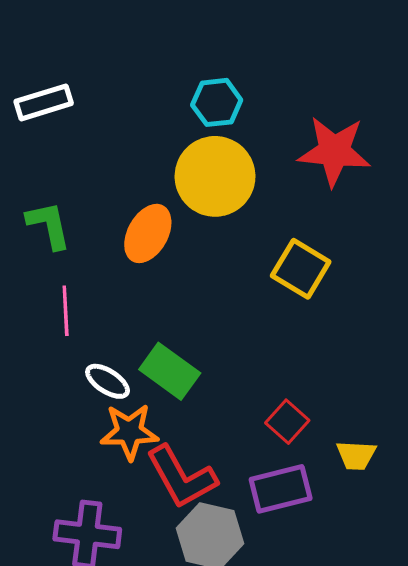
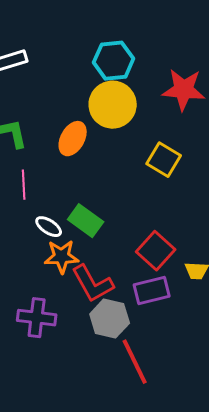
cyan hexagon: (217, 102) -> (114, 61), size x1.4
red square: (287, 422) -> (156, 251), size x1.5

